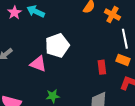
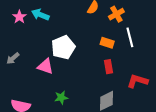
orange cross: (112, 15) -> (116, 14), turned 35
orange rectangle: (123, 60) -> (107, 43), moved

